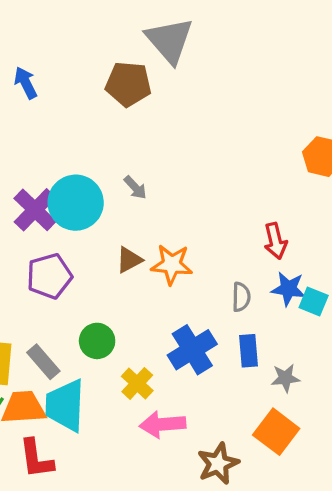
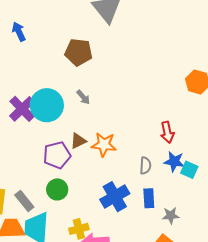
brown pentagon: (128, 84) -> (79, 52), moved
purple pentagon: (49, 276) -> (57, 155), moved
yellow cross: (137, 383) -> (79, 229), moved, turned 30

